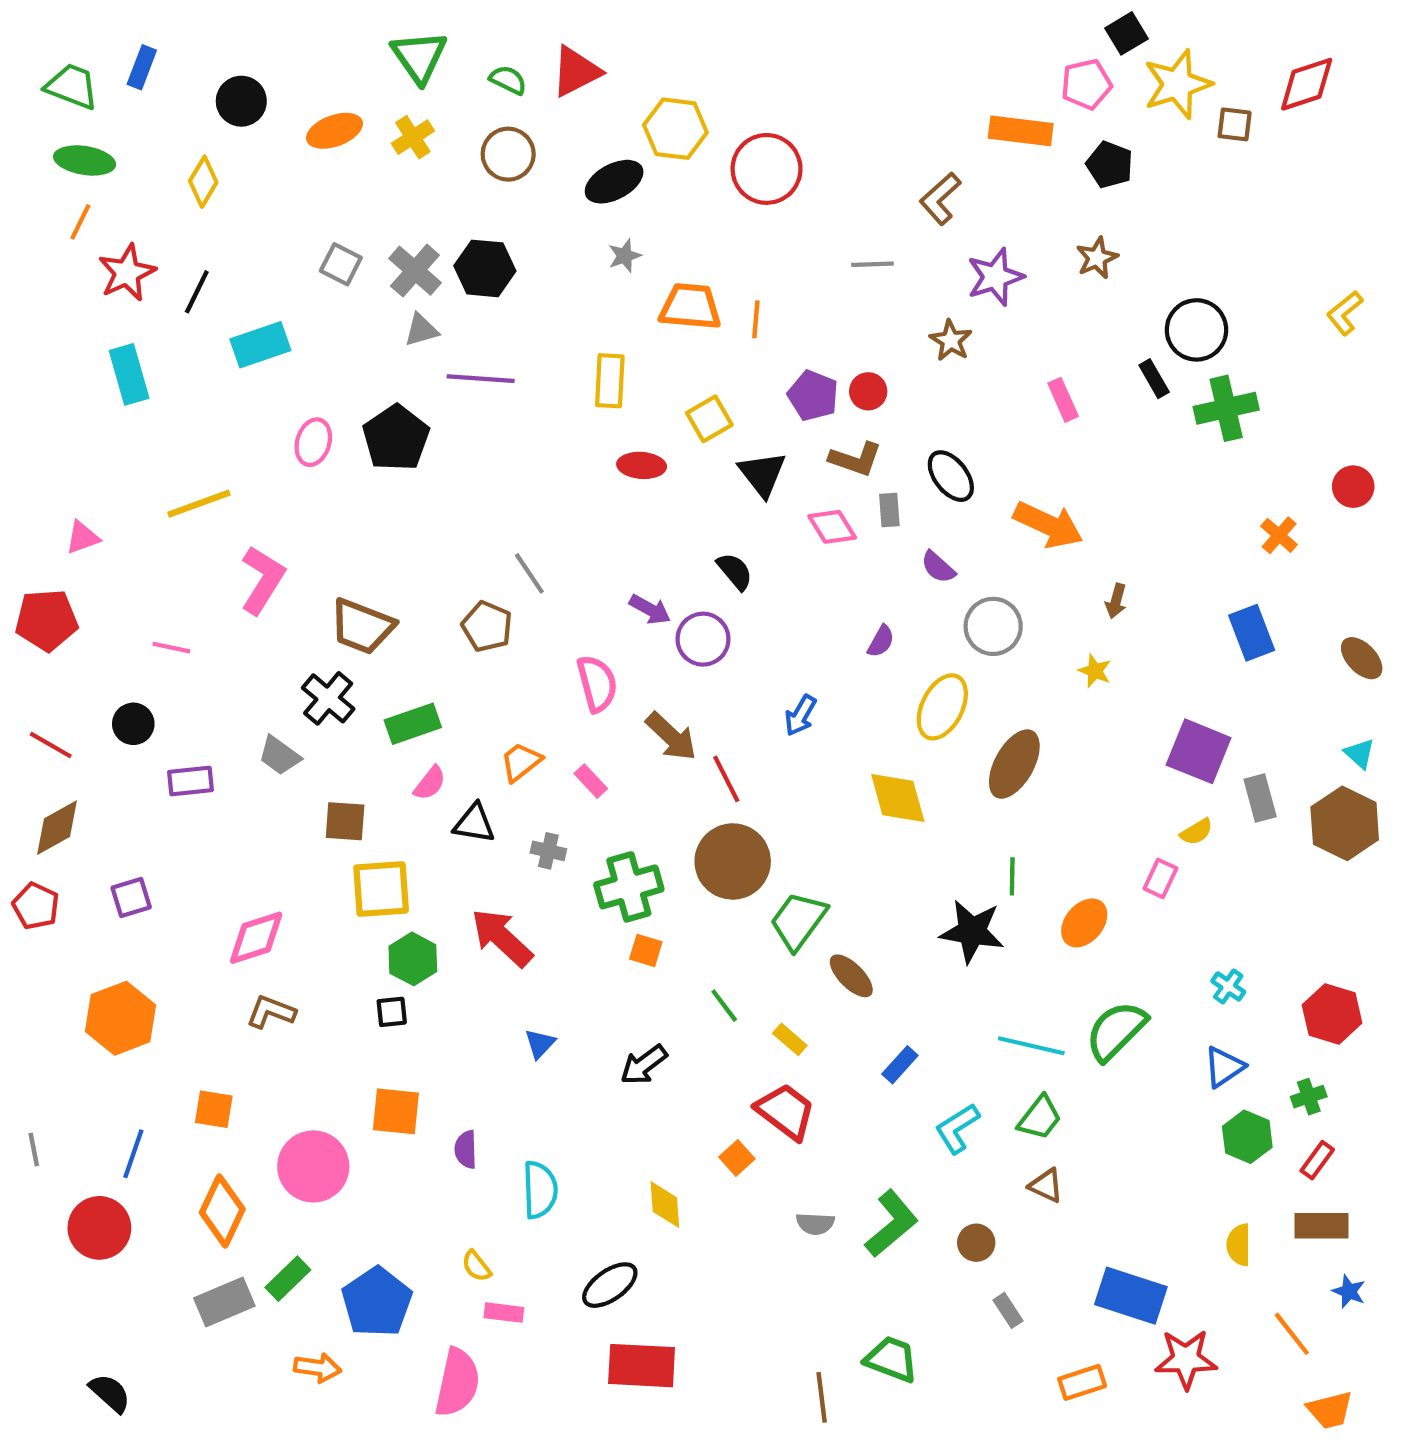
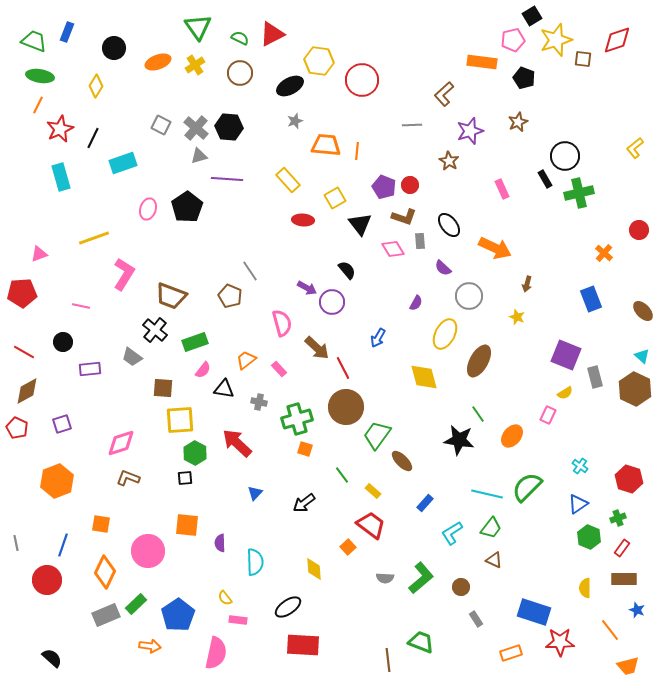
yellow rectangle: (610, 381) -> (288, 180), turned -45
green line: (1012, 876) -> (478, 414), turned -36

